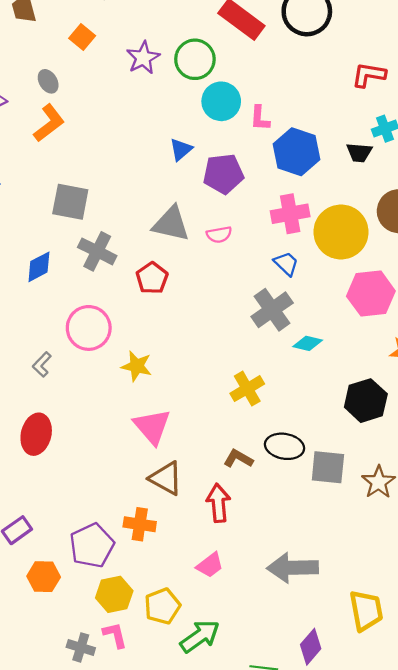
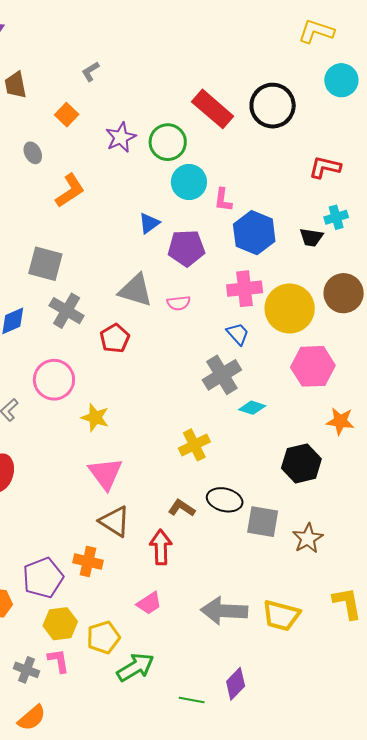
orange L-shape: (49, 123) -> (70, 191), moved
yellow trapezoid: (366, 611) -> (281, 616), moved, turned 111

